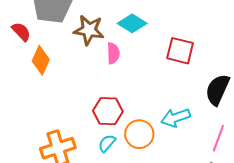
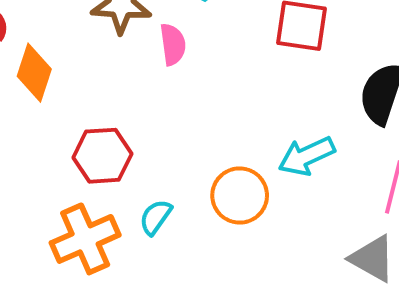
red hexagon: (108, 111) -> (102, 156), moved
cyan semicircle: (107, 143) -> (156, 217), moved

